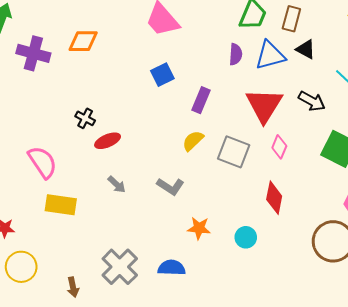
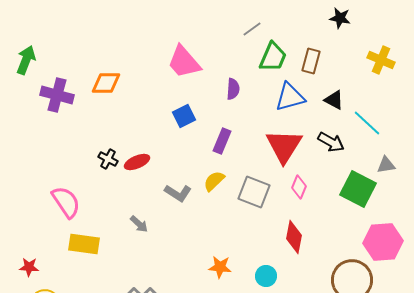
black triangle: (306, 49) -> (334, 100), moved
purple semicircle: (236, 54) -> (233, 89), moved
red ellipse: (108, 141) -> (137, 162), moved
gray L-shape: (171, 186) -> (178, 193), moved

